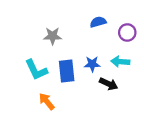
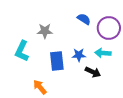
blue semicircle: (98, 22) -> (84, 19), turned 48
purple circle: (127, 32) -> (109, 28), size x1.5
cyan L-shape: (36, 70) -> (22, 51), moved, turned 50

